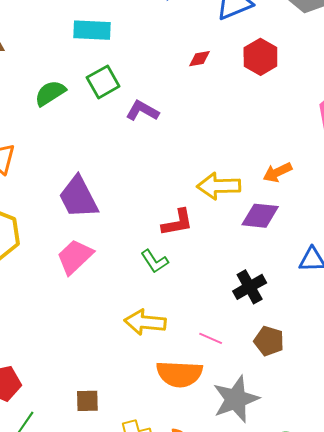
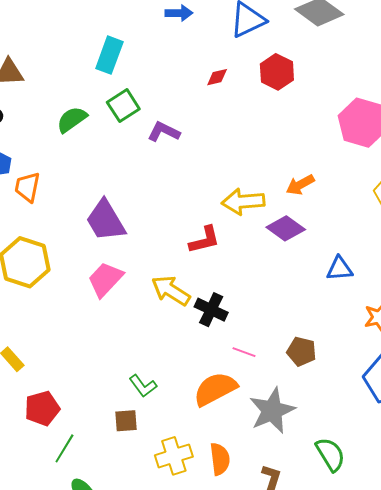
cyan rectangle: (92, 30) -> (109, 55), turned -69
purple diamond: (260, 216) -> (286, 228), turned 33
green L-shape: (155, 261) -> (143, 386), moved
black cross: (250, 287) -> (211, 310), moved, turned -32
yellow arrow: (145, 322) -> (171, 291), moved, turned 30
orange semicircle: (179, 374) -> (215, 389), turned 153

